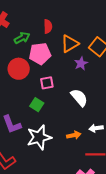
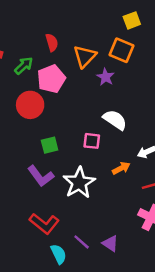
pink square: (47, 83) -> (92, 141), moved, turned 32
green square: (37, 105) -> (50, 145), moved, turned -32

